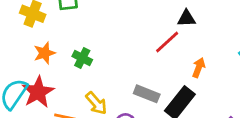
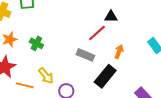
gray rectangle: (147, 94) -> (85, 55), moved

